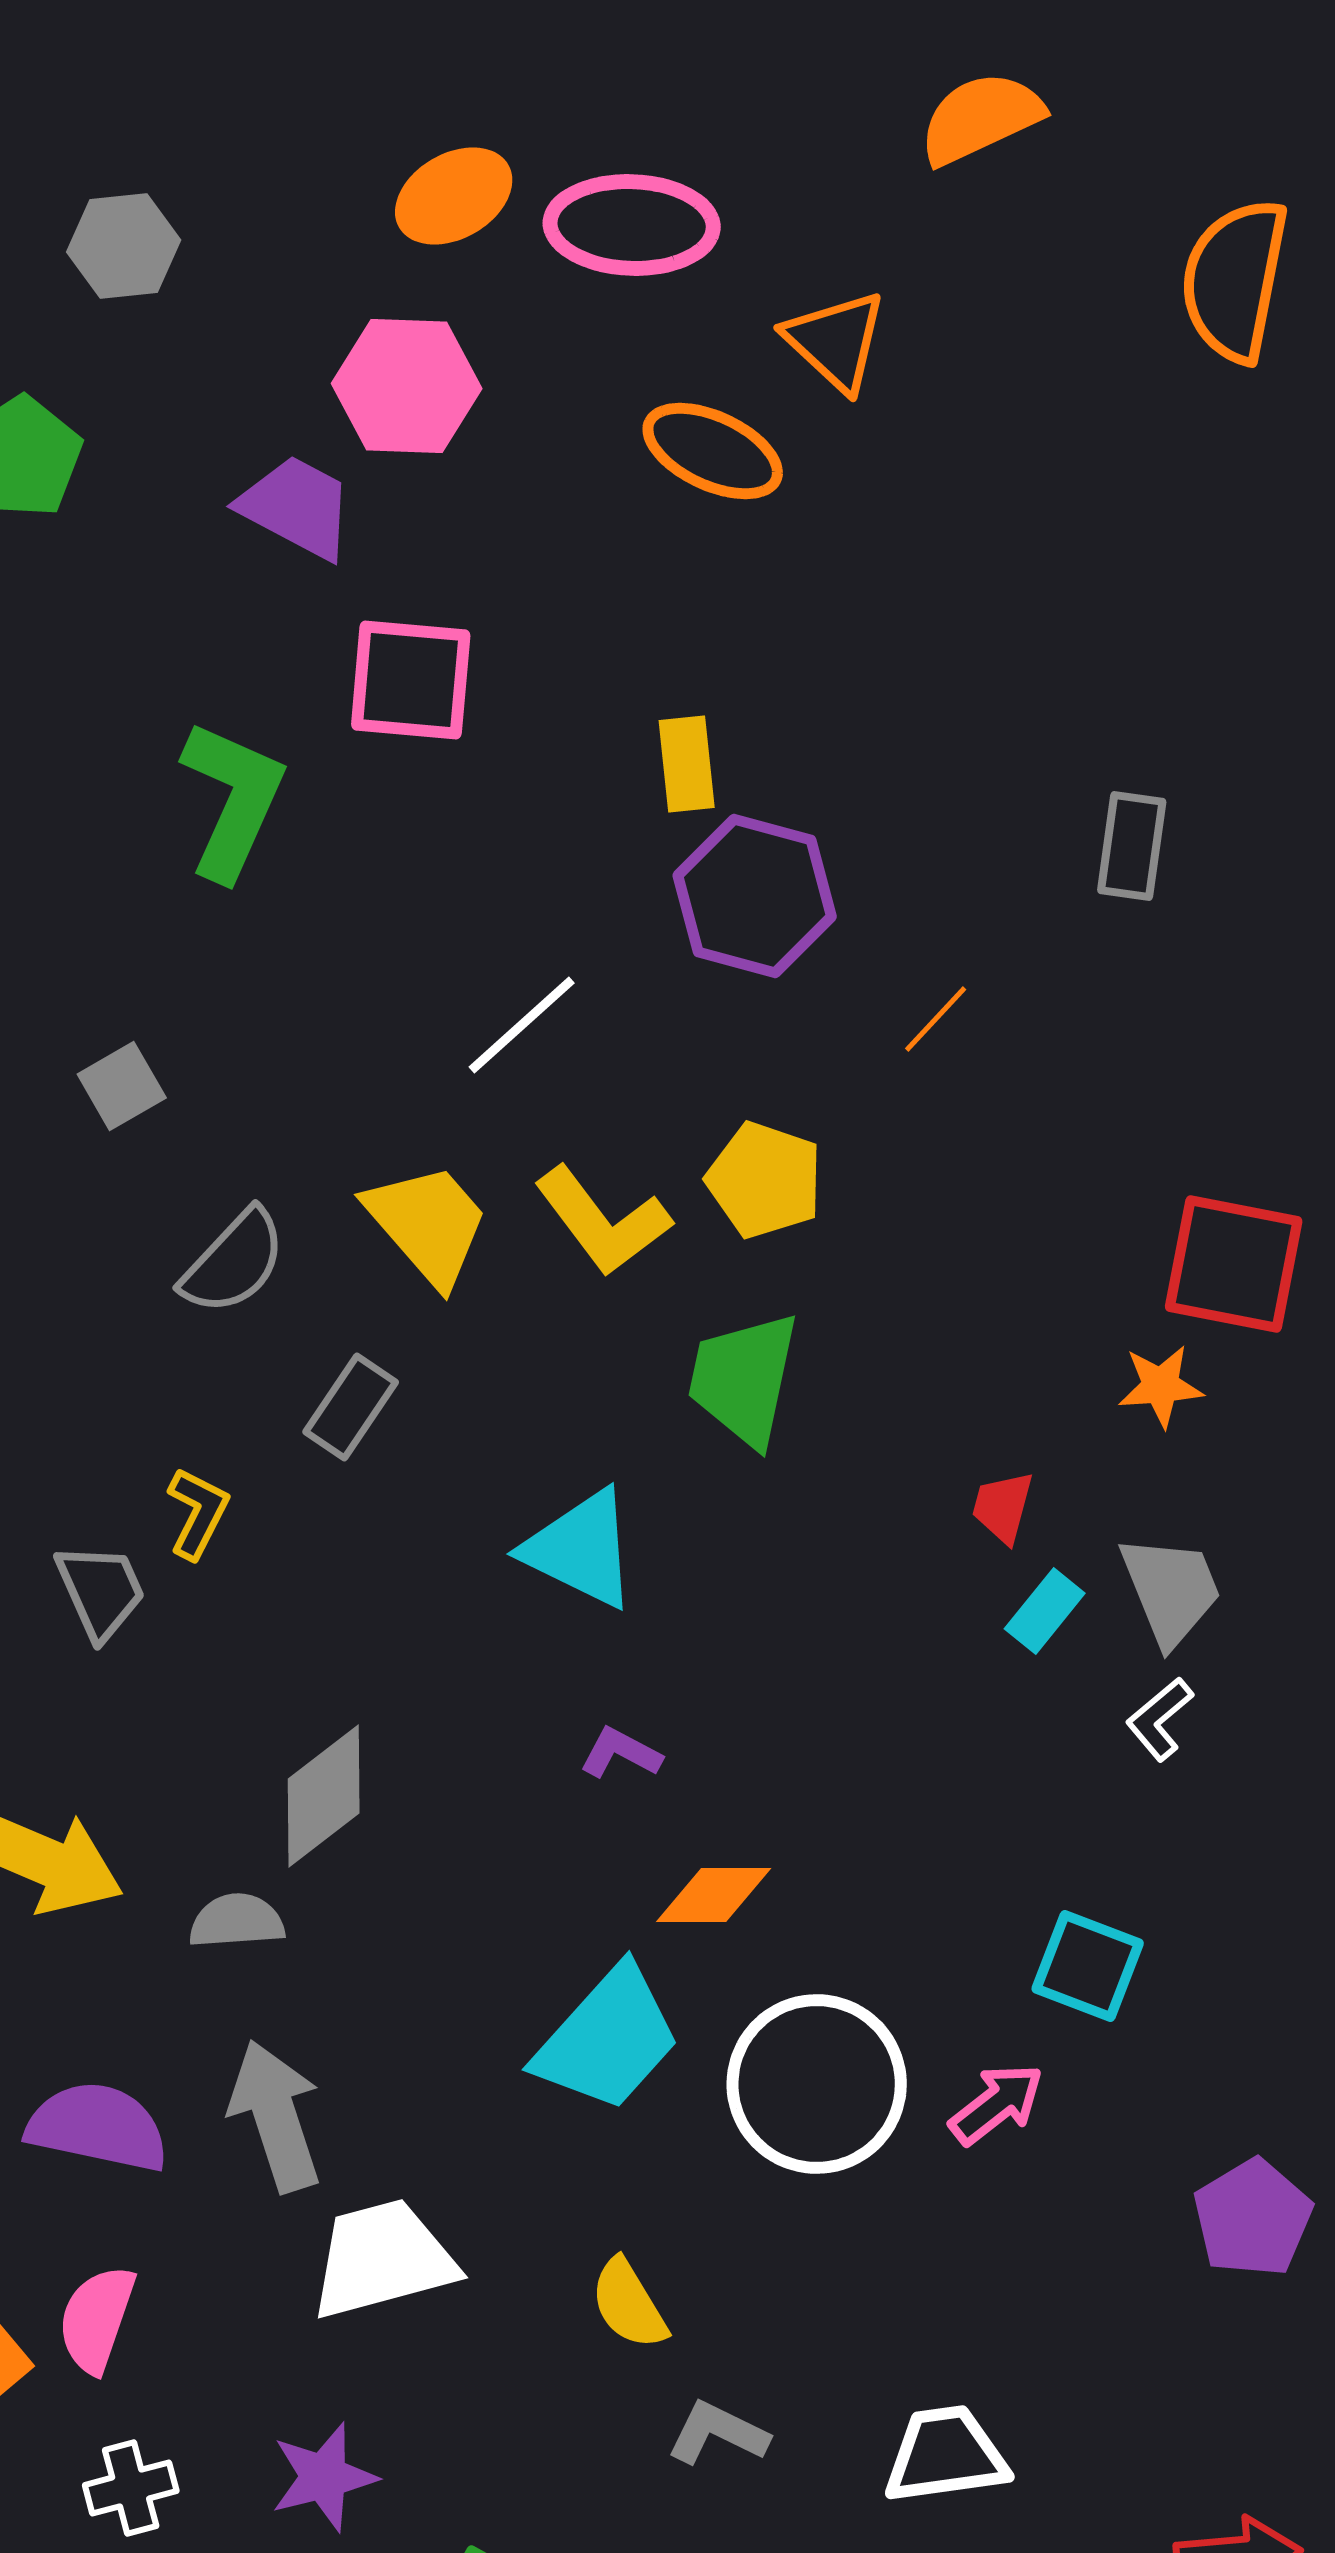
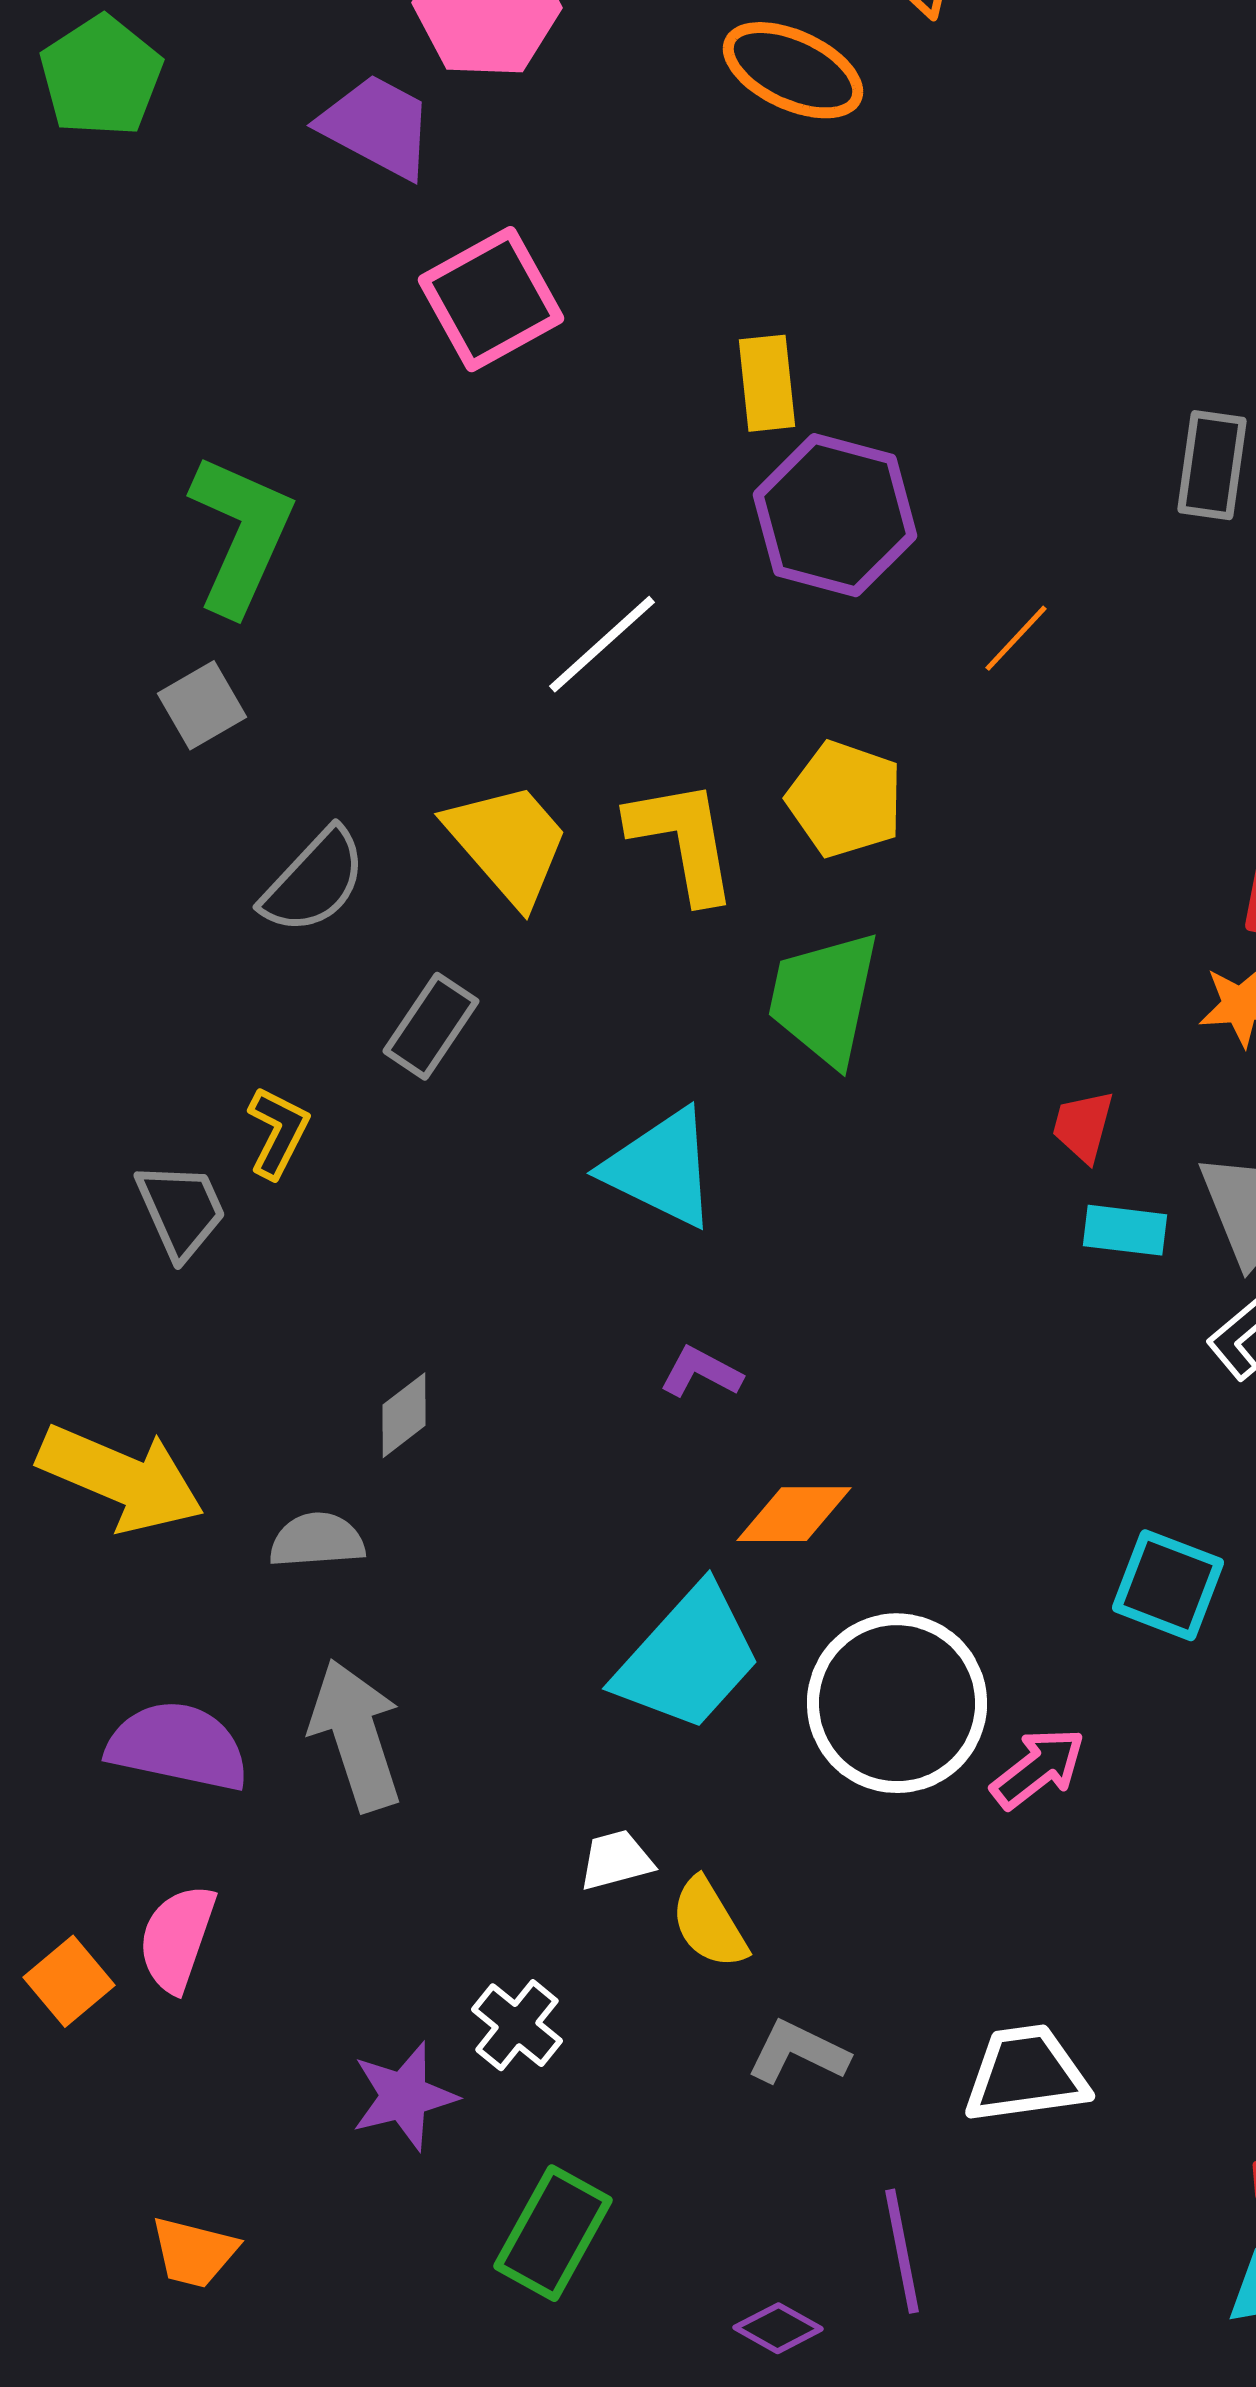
pink square: (411, 680) -> (491, 299), turned -34
green L-shape: (233, 800) -> (241, 534), moved
yellow L-shape: (603, 1221) -> (683, 840), turned -153
cyan rectangle: (1045, 1611) -> (1125, 1230), turned 58
gray diamond: (324, 1796) -> (404, 1415), size x0.6
pink arrow: (997, 2104) -> (1038, 1768), moved
white trapezoid: (383, 2259) -> (616, 1860), moved, size x0.5
white cross: (131, 2488) -> (517, 2025), moved, turned -36

